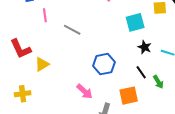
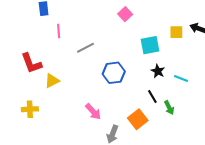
gray line: (72, 30) -> (85, 48), turned -60
blue hexagon: (104, 64) -> (114, 73), moved
orange square: (129, 96) -> (138, 119), turned -30

